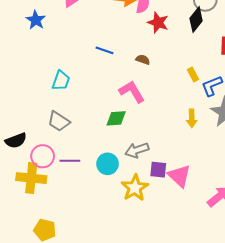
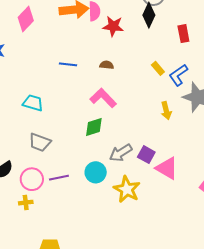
cyan trapezoid: (61, 81) -> (33, 103), turned -80
purple square: (158, 170) -> (146, 155), moved, turned 36
yellow cross: (31, 178) -> (26, 203), size x0.5

